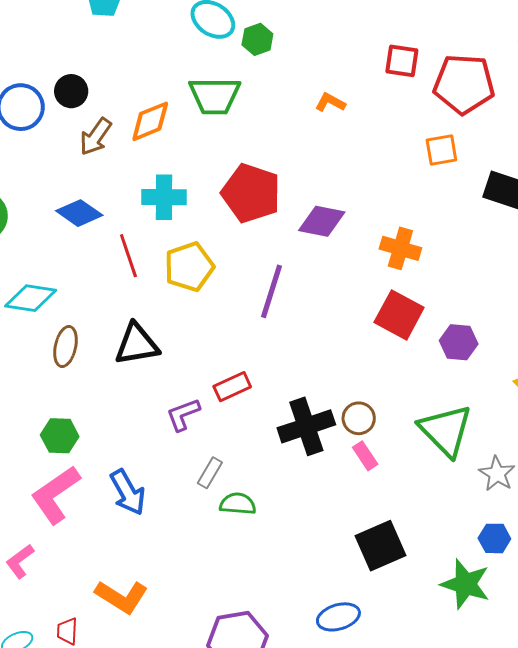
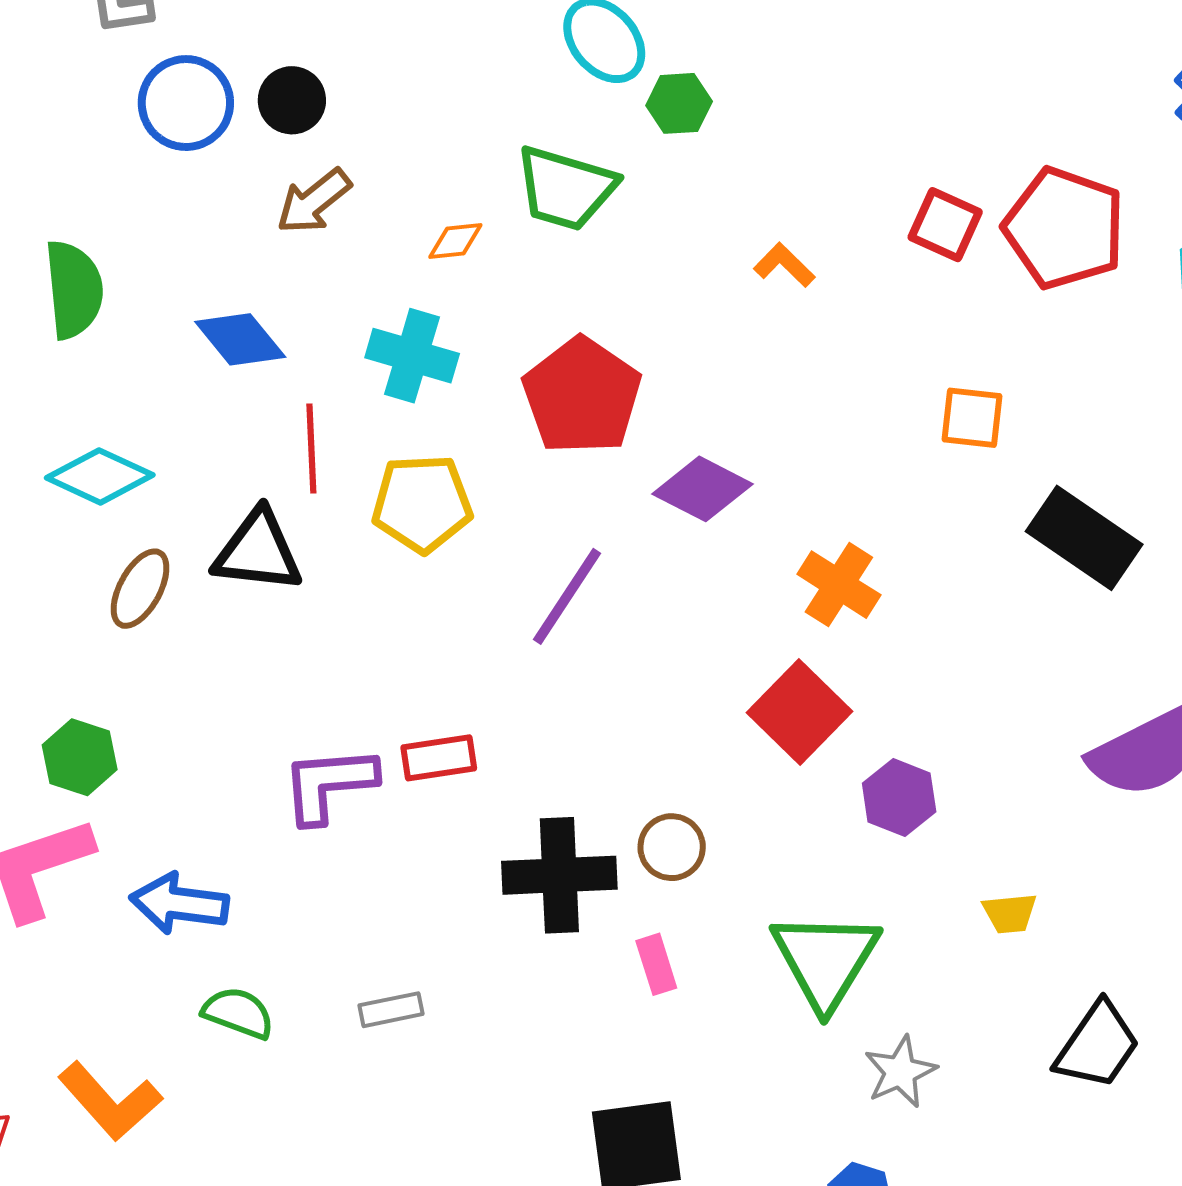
red pentagon: (464, 84) -> (1064, 228), moved
orange diamond: (150, 121) -> (455, 241), moved, size x0.6
black triangle: (137, 344) -> (258, 551), moved
purple L-shape: (183, 414) -> (329, 784), size x1.4
brown circle: (359, 418) -> (672, 847), moved
gray rectangle: (210, 473) -> (391, 1010), moved, turned 32
blue arrow: (128, 492) -> (179, 904), turned 111
green semicircle: (238, 504) -> (238, 1013), moved

